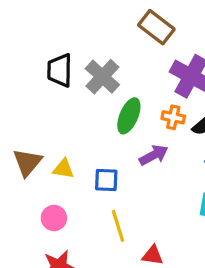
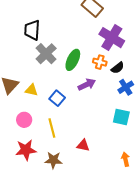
gray cross: (102, 77) -> (46, 54), moved
blue square: (106, 180) -> (57, 98), turned 35
yellow line: (118, 226) -> (52, 128), moved

